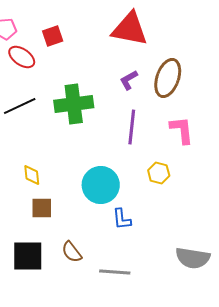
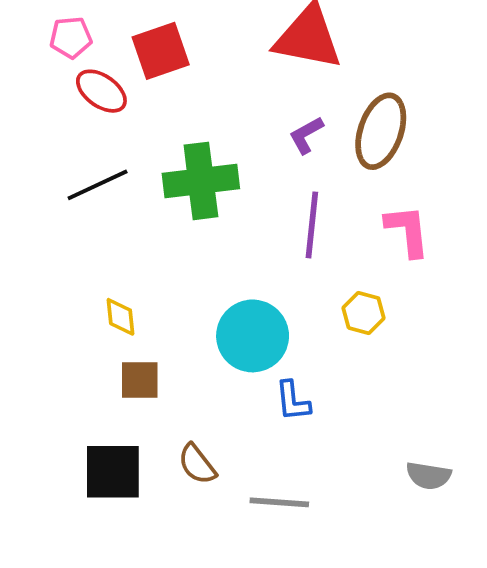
red square: (53, 36) -> (161, 51), size x1.4
gray semicircle: (193, 258) -> (429, 476), size x0.7

